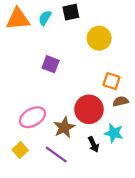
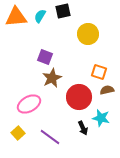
brown star: (64, 127) -> (52, 78), moved

